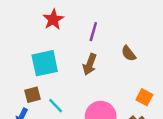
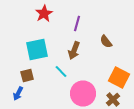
orange square: (144, 97) -> (119, 78), size x1.5
cyan line: (56, 106) -> (61, 72), moved

